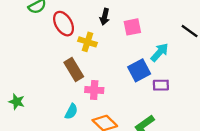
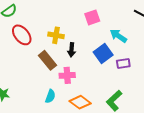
black arrow: (105, 17) -> (72, 50), moved
red ellipse: (64, 24) -> (22, 35), moved
cyan arrow: (160, 52) -> (118, 36), turned -90

